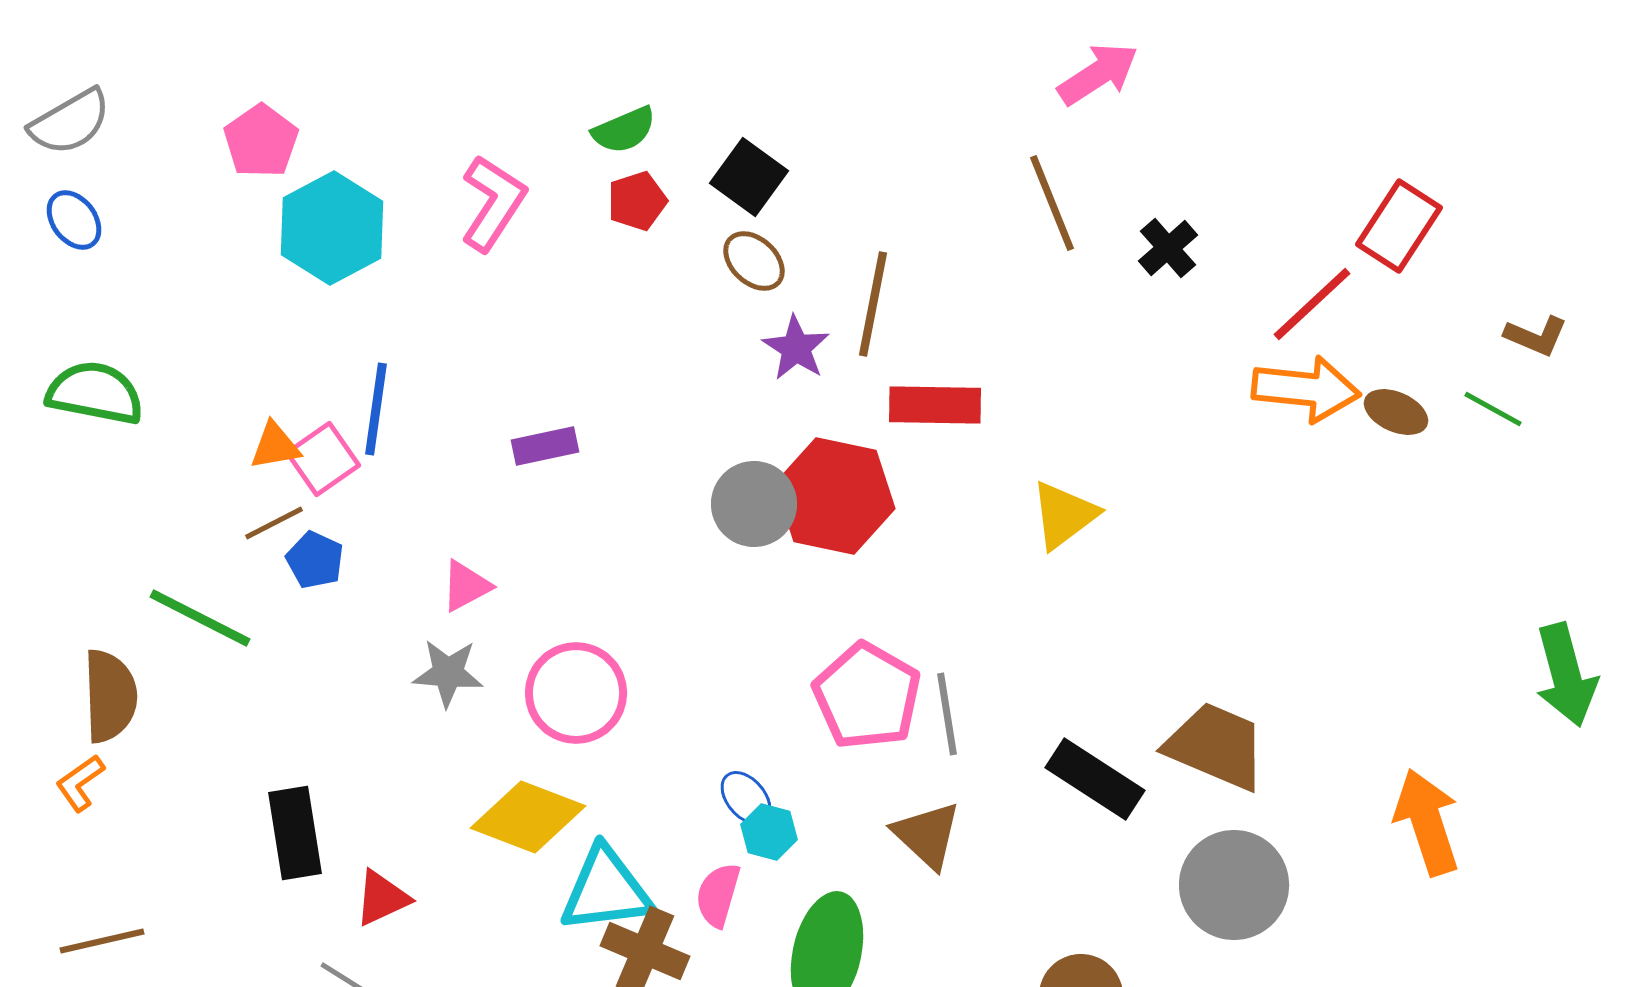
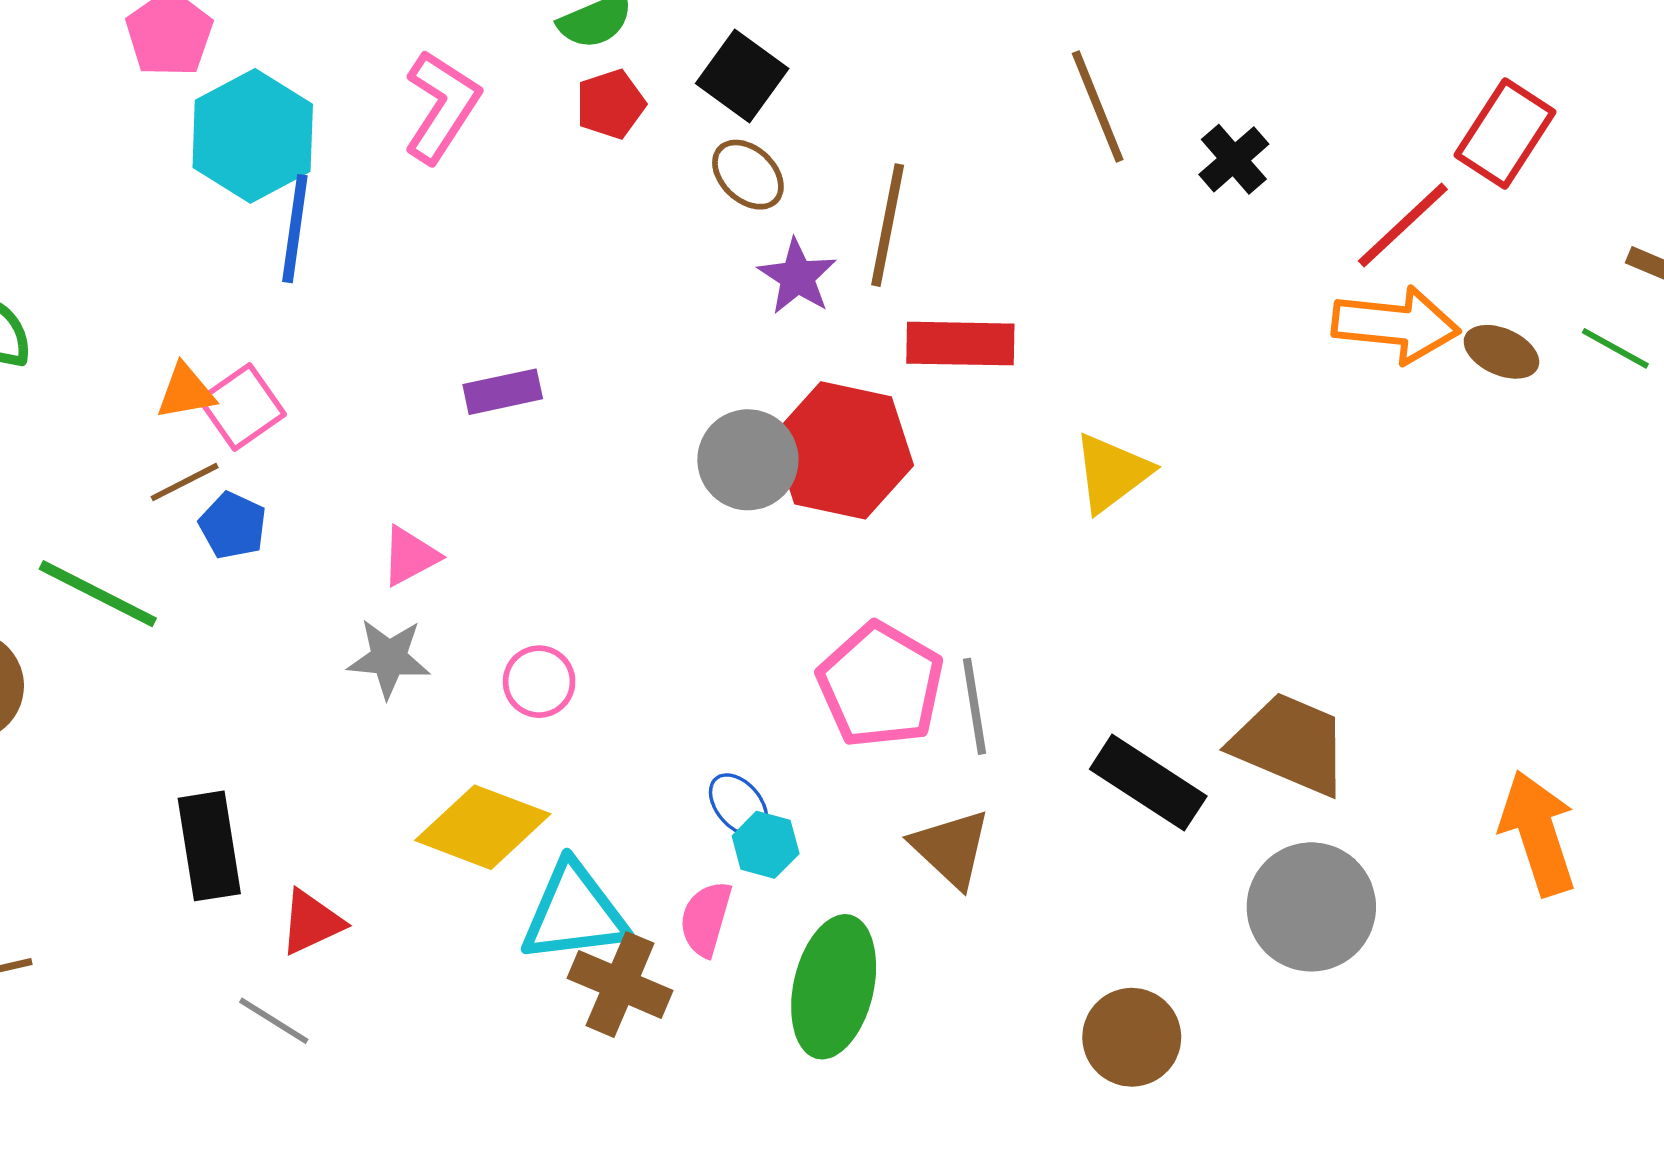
blue line: (376, 409) -> (295, 229), moved
pink circle: (576, 693) -> (539, 682), size x0.6

